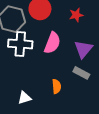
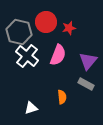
red star: (76, 15) -> (69, 28), moved
white cross: (20, 44) -> (27, 56), turned 35

